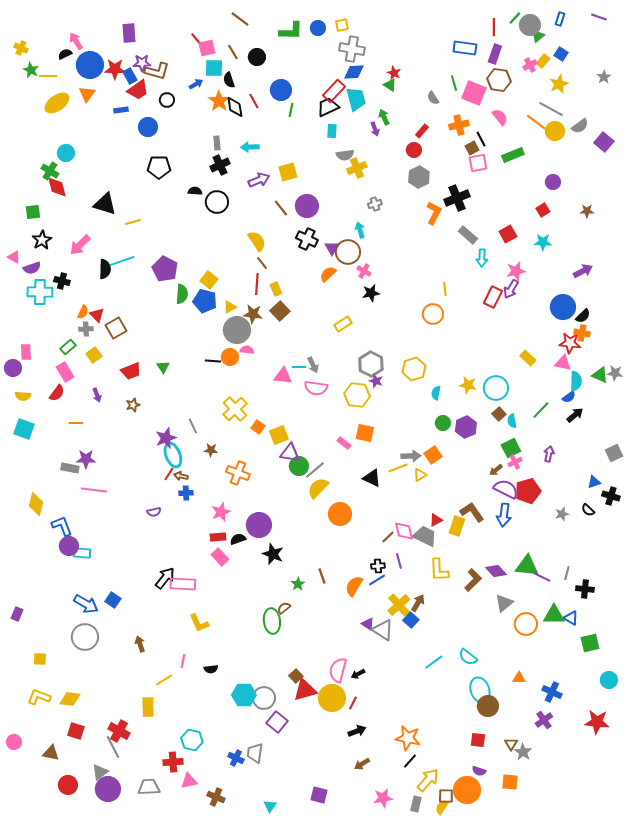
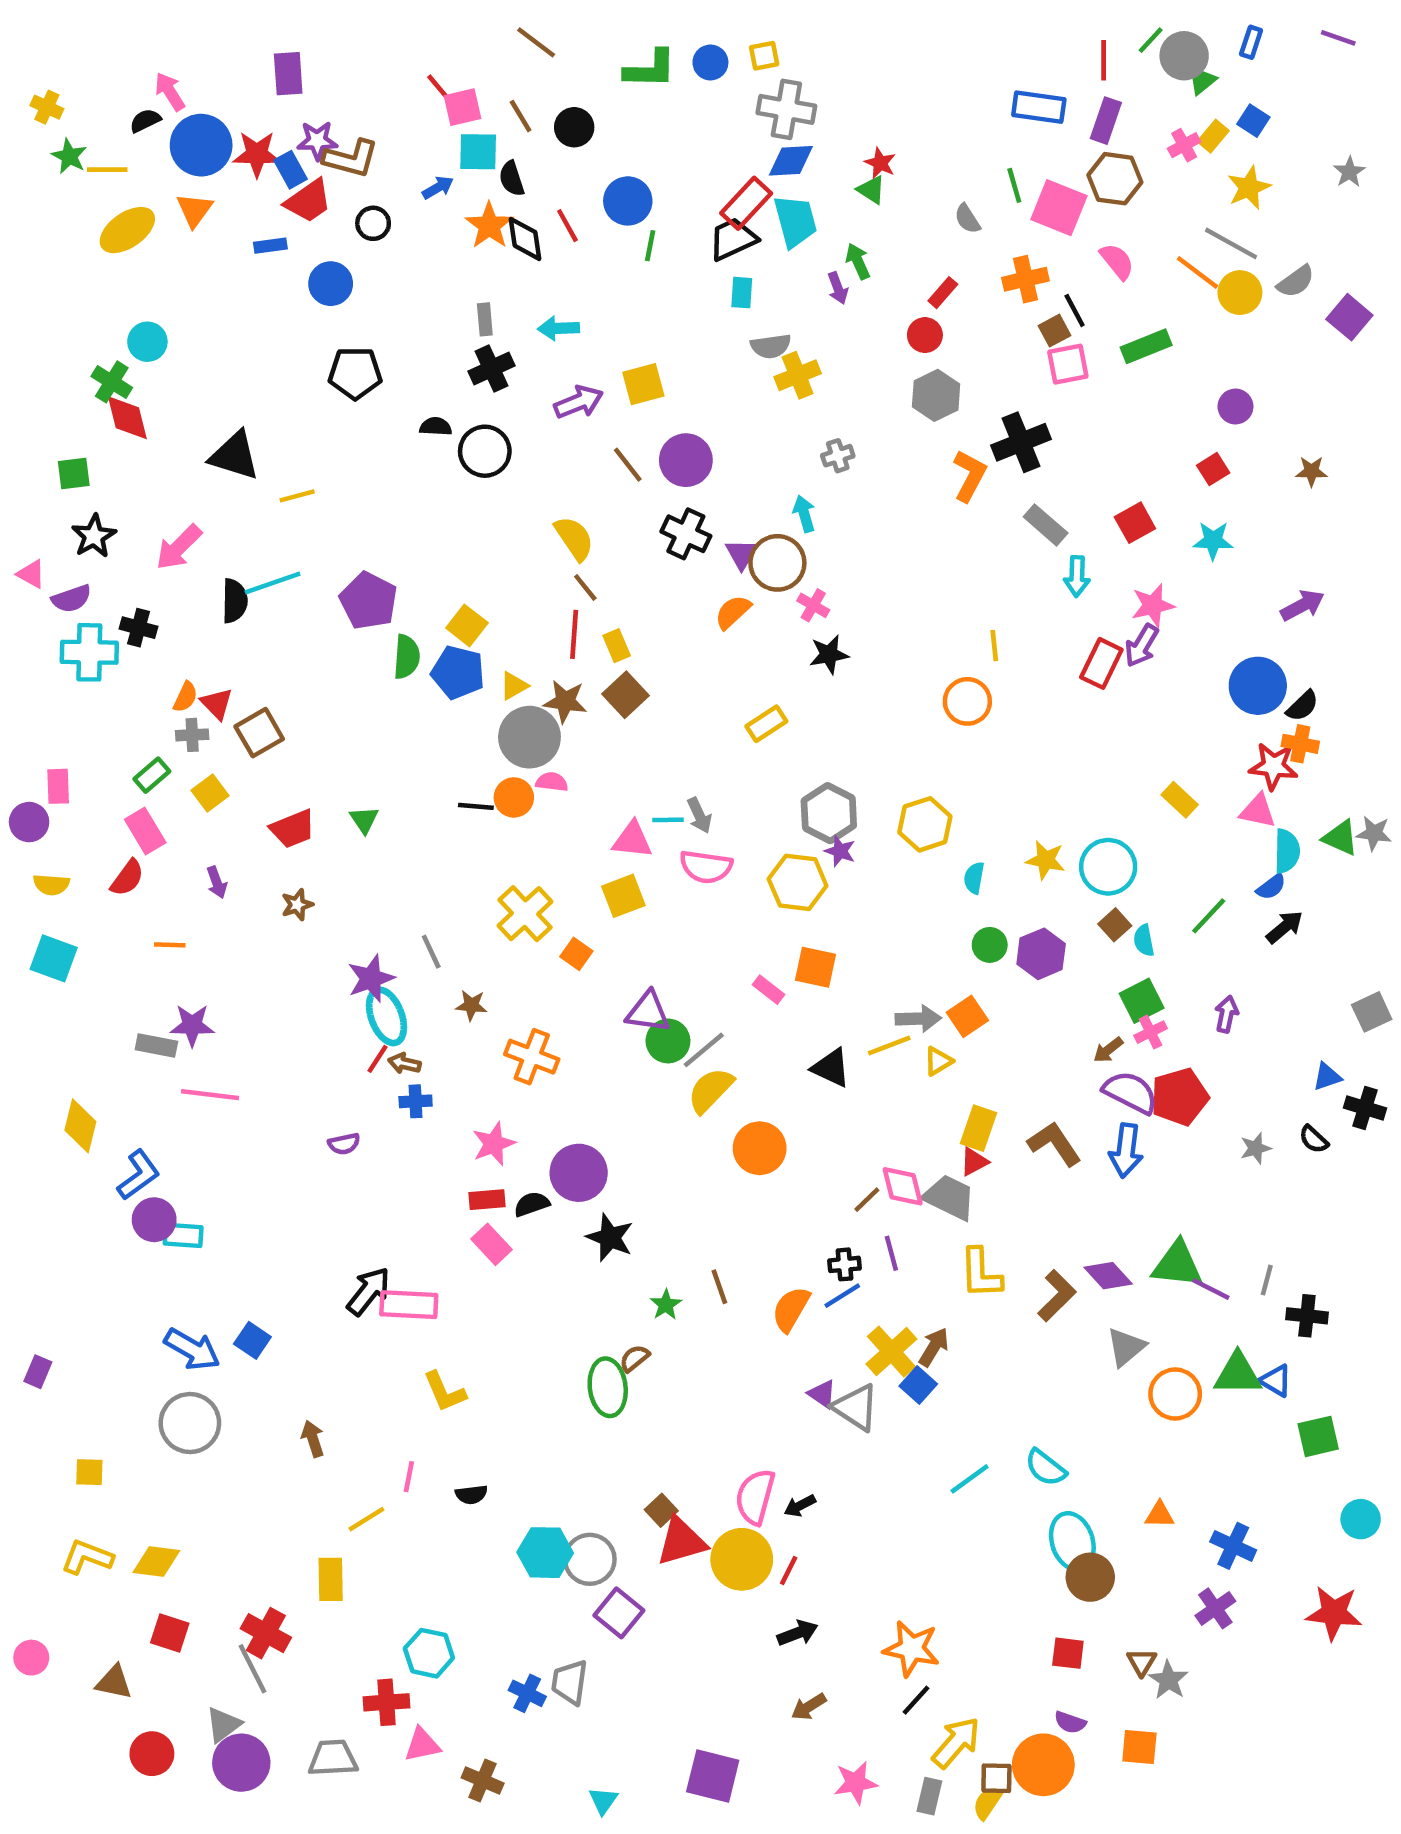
yellow square: (279, 435) -> (623, 896), moved
blue L-shape: (62, 526) -> (139, 1175), turned 75
yellow rectangle: (457, 526) -> (979, 1128), moved
purple square: (319, 795) -> (713, 1776), size x1.4

